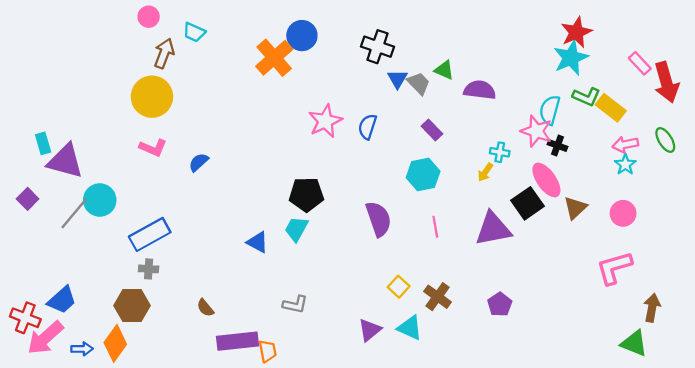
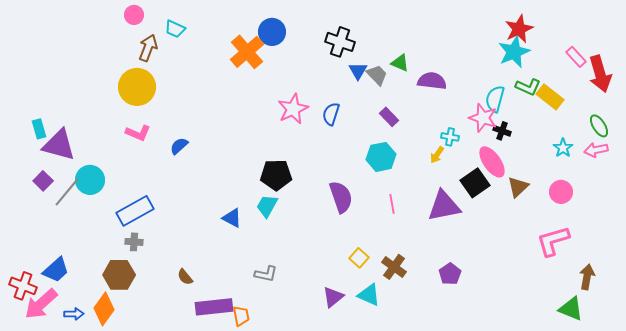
pink arrow: (625, 144) -> (596, 150), moved
purple square: (28, 199) -> (43, 181), moved

